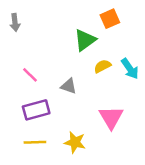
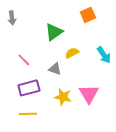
green triangle: (85, 40) -> (54, 32), moved
yellow semicircle: (102, 66) -> (72, 53), moved
yellow star: (75, 142) -> (63, 97), moved

